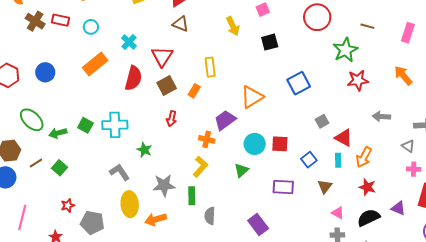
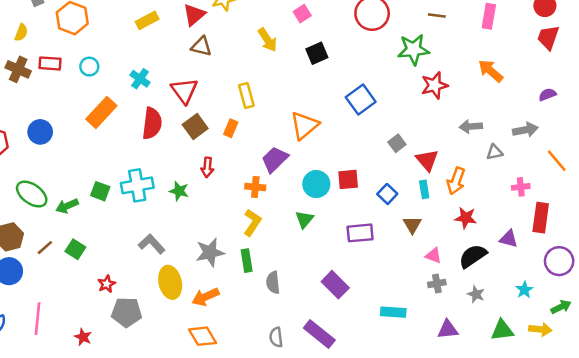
green star: (345, 50) -> (413, 49), turned 30
red triangle: (344, 138) -> (427, 160), turned 30
gray triangle: (408, 146) -> (495, 152), moved, turned -40
green star: (144, 150) -> (179, 191), moved
red star: (68, 205) -> (107, 284), moved

